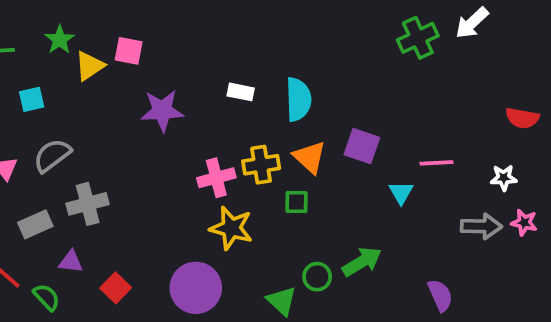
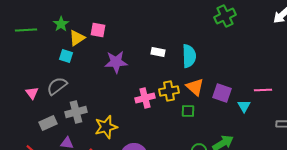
green cross: (418, 38) -> (225, 16), moved
cyan square: (32, 99) -> (66, 56), moved, turned 32
purple square: (362, 146) -> (222, 93), moved
yellow star: (231, 228) -> (106, 127), moved, turned -30

